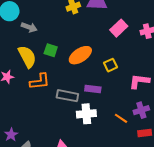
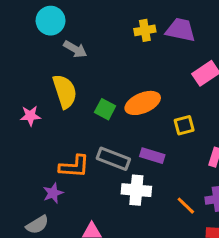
green square: (51, 50) -> (105, 109), moved
orange L-shape: (40, 81) -> (74, 166), moved
purple star: (11, 135) -> (53, 193), moved

